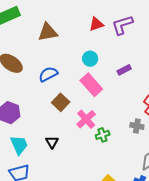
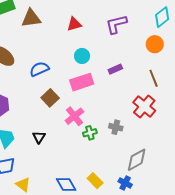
red triangle: (96, 24) -> (74, 24), moved
brown triangle: (48, 32) -> (31, 18), moved
pink rectangle: (91, 85) -> (82, 82), turned -70
gray cross: (137, 126) -> (116, 127), moved

